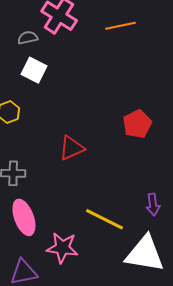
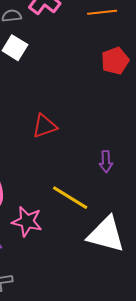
red pentagon: (137, 124) -> (115, 61), moved
purple arrow: (153, 205) -> (106, 162), moved

